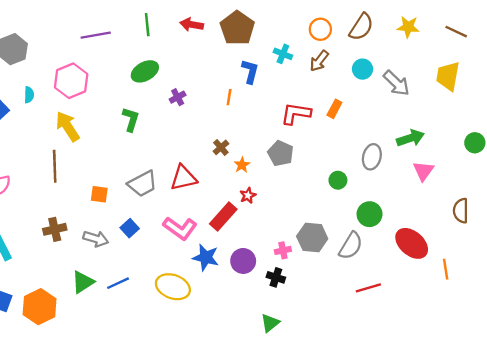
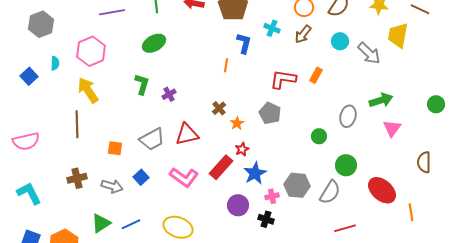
yellow trapezoid: (448, 76) -> (398, 35), moved
purple cross: (178, 97) -> (169, 94), moved
blue star: (206, 257) -> (255, 173), moved, turned 30

